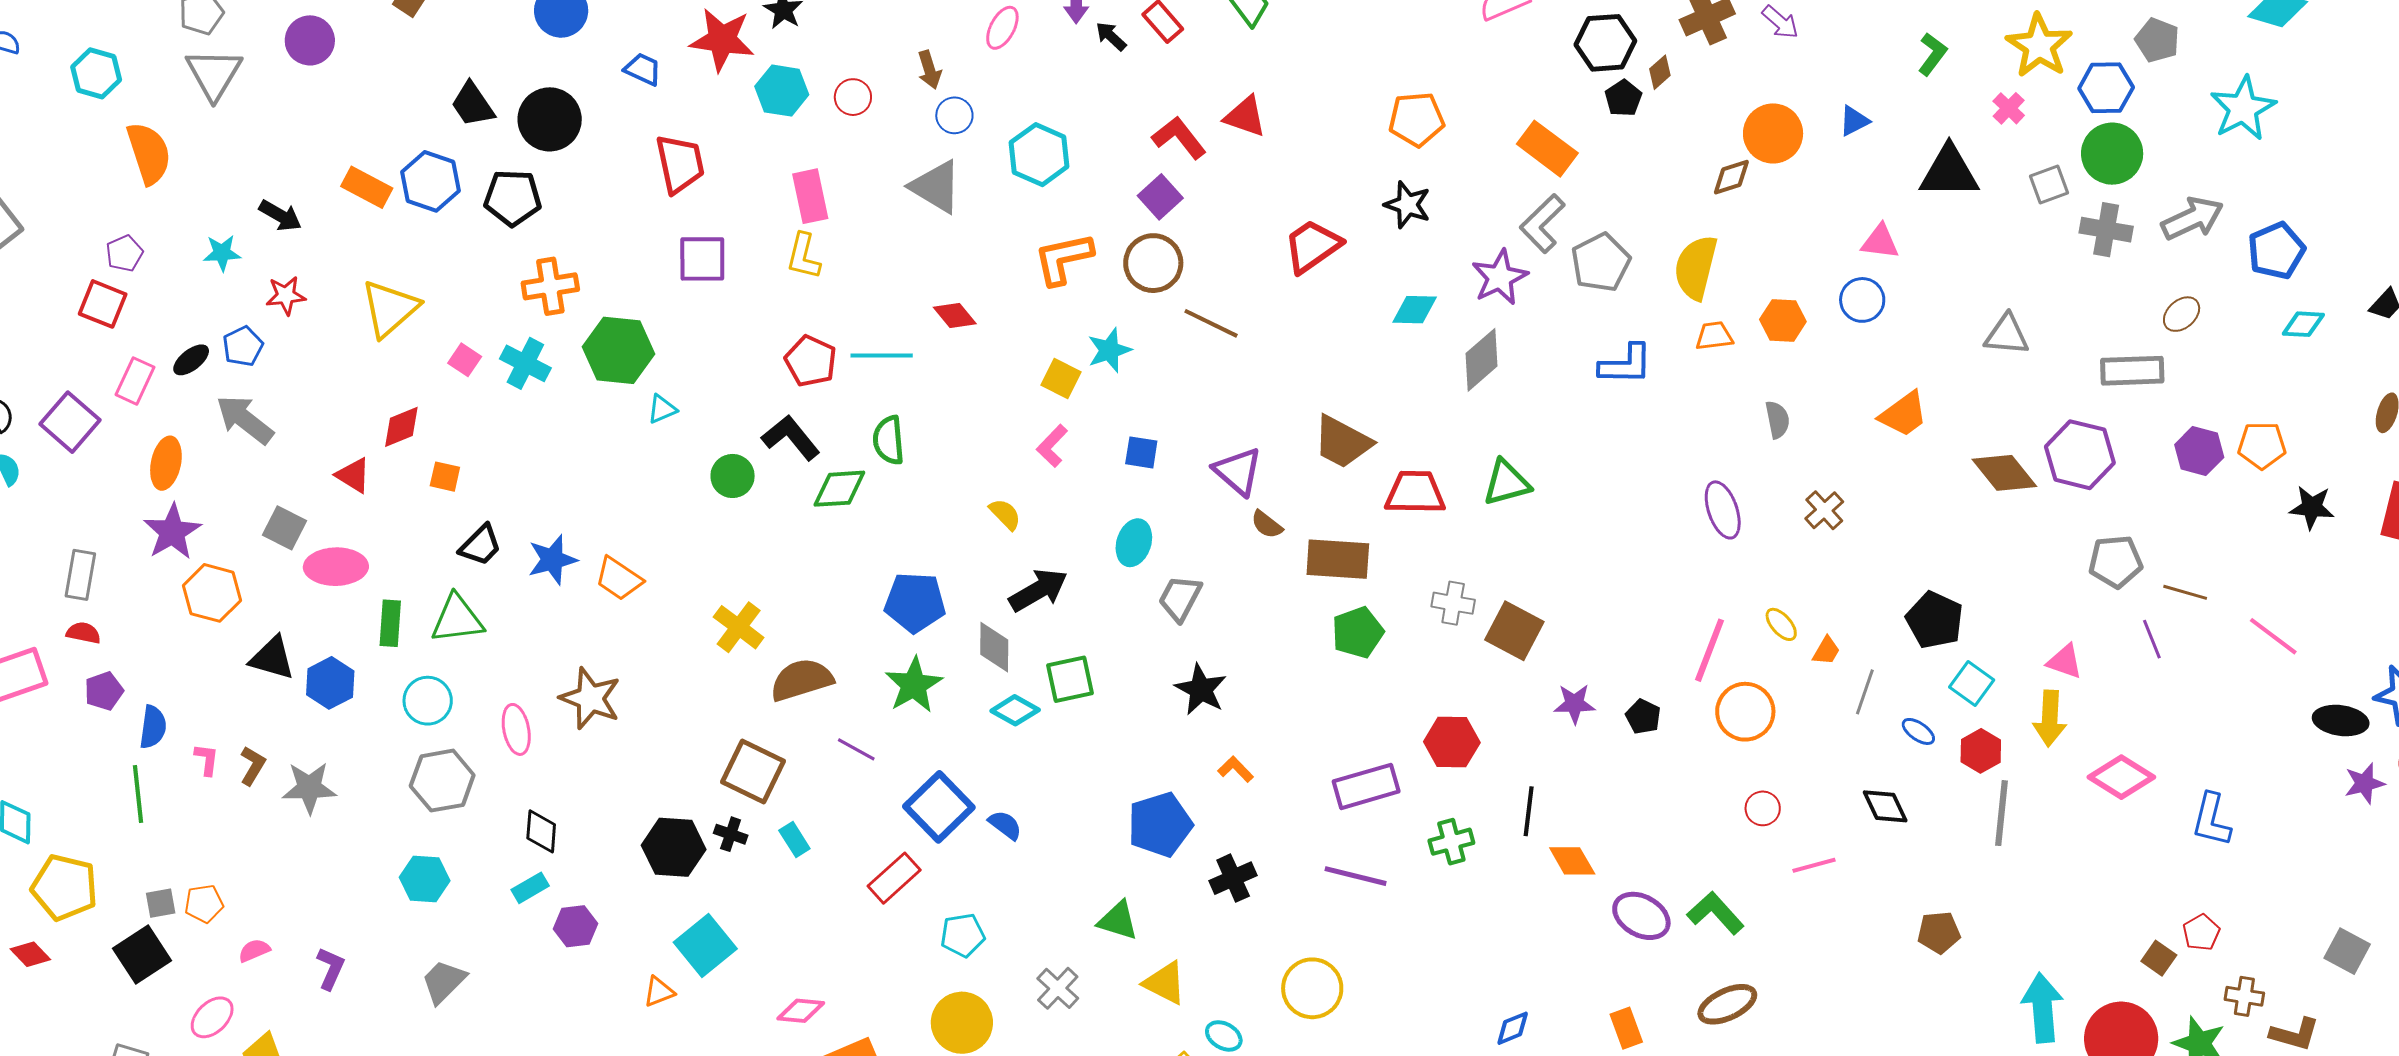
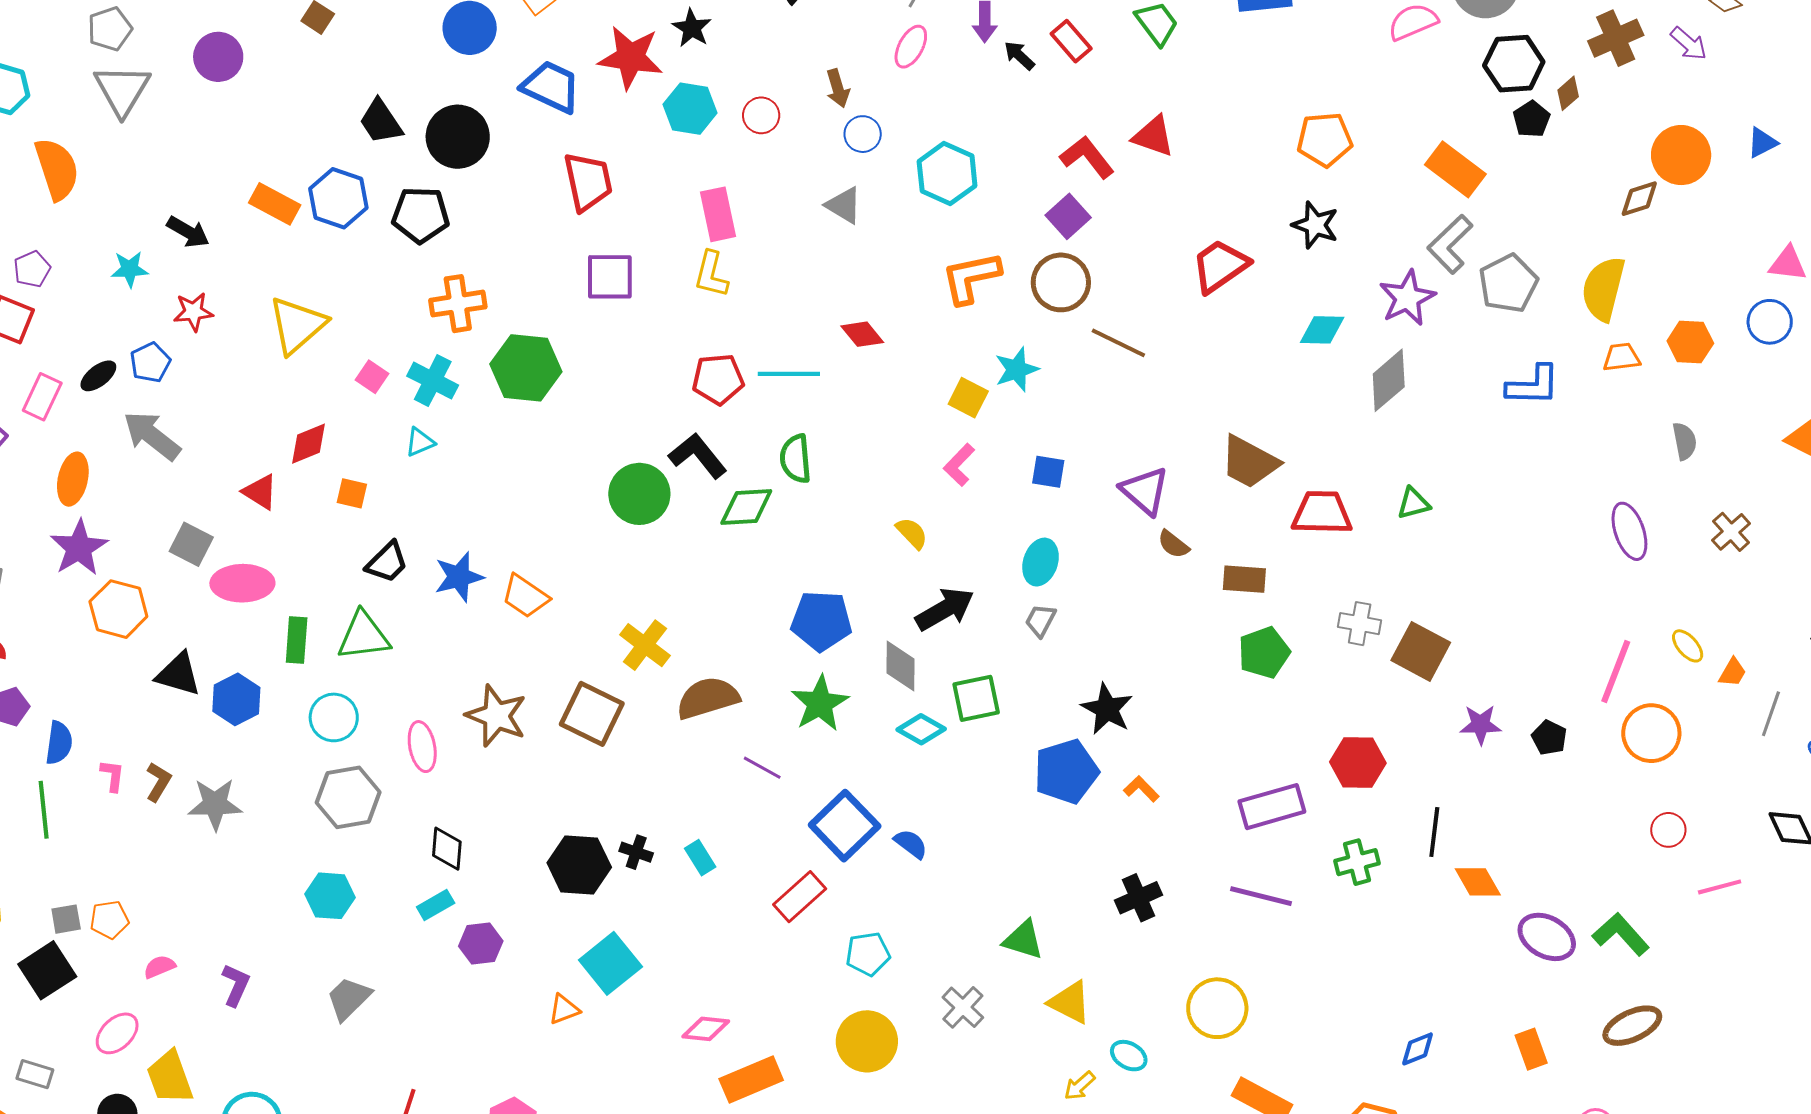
blue trapezoid: (643, 69) -> (551, 87), size x1.6
gray triangle: (936, 187) -> (844, 205), size x0.7
red pentagon: (811, 361) -> (718, 379), turned -30
cyan triangle: (662, 409) -> (420, 442), moved
green circle: (733, 476) -> (639, 494), size x1.4
green triangle: (1507, 483) -> (1413, 503), size x0.7
brown rectangle: (1338, 559) -> (1244, 579), size x0.7
gray trapezoid: (1180, 598) -> (1041, 620), moved, size x0.7
brown square: (753, 771) -> (592, 714), moved
blue pentagon: (1160, 825) -> (1066, 771), moved

